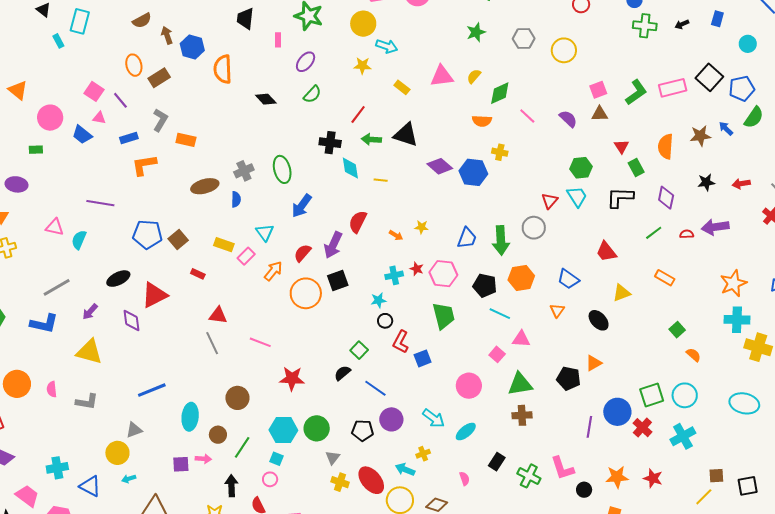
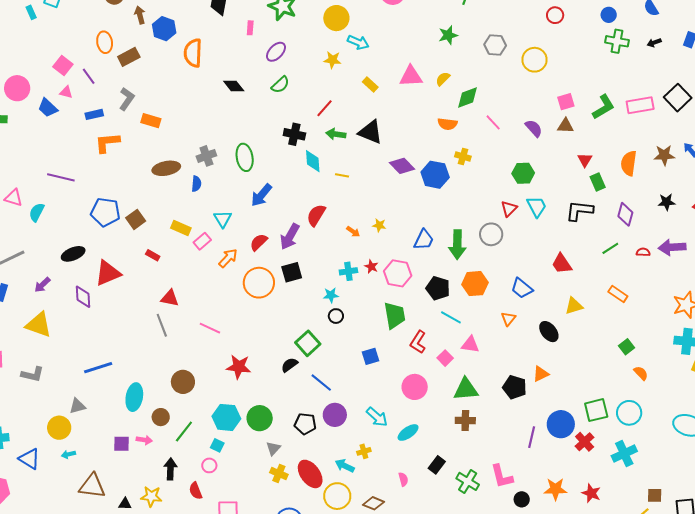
green hexagon: (581, 168) -> (523, 173), moved
red L-shape: (401, 342) -> (418, 342), moved
green square: (359, 350) -> (308, 343), size x1.4

